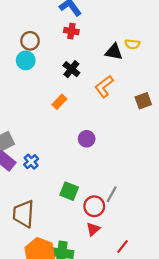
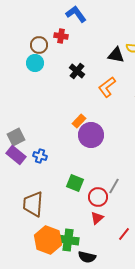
red cross: (71, 31) -> (61, 36), moved
orange rectangle: (59, 102) -> (79, 121), moved
purple circle: (87, 139) -> (91, 135), size x1.6
blue cross: (31, 162) -> (40, 156), turned -32

